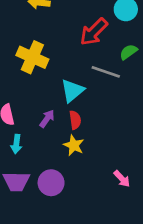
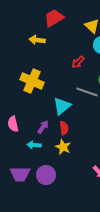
red arrow: (94, 32) -> (78, 62), size x0.6
cyan arrow: (16, 144) -> (34, 145), moved, turned 88

